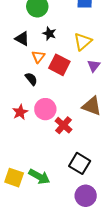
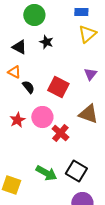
yellow triangle: (83, 42) -> (87, 34), moved
orange triangle: (38, 57) -> (14, 72), moved, turned -40
red square: (59, 65) -> (58, 87), moved
green arrow: (39, 177) -> (46, 173), moved

